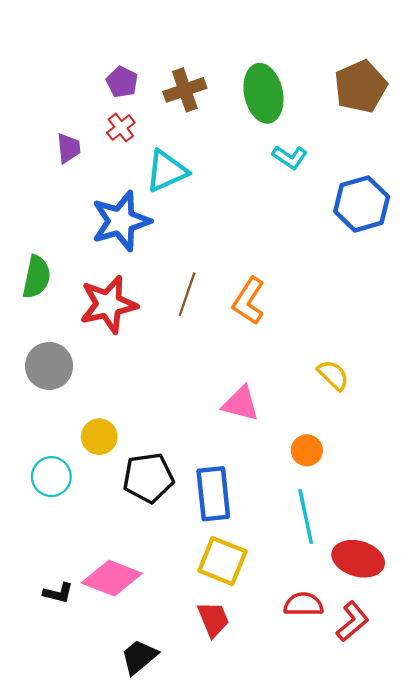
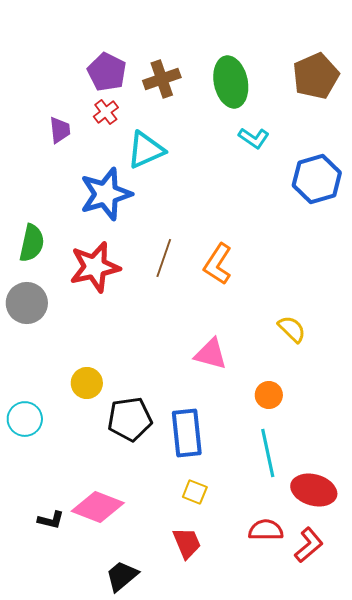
purple pentagon: (122, 82) -> (107, 72), size x1.4
gray circle: (49, 366) -> (27, 303), moved
cyan circle: (51, 477) -> (25, 419), moved
yellow square: (222, 561) -> (195, 492), size x0.6

